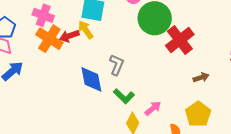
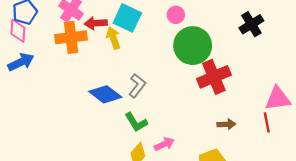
red arrow: (69, 36) -> (96, 23), moved
orange cross: (49, 39) -> (71, 37), turned 36
blue diamond: (91, 79) -> (105, 94), turned -56

